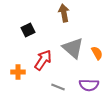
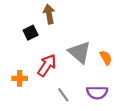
brown arrow: (64, 13) -> (49, 14), moved
gray line: (58, 87) -> (63, 95), turned 32

